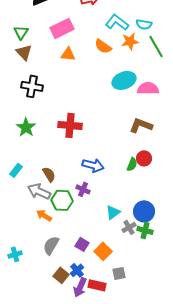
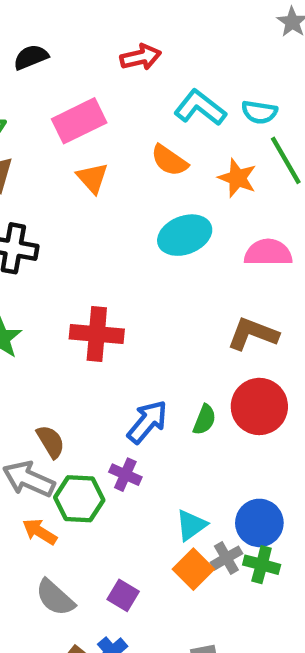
orange star: (130, 41) -> (237, 178), moved, turned 30
orange triangle: (68, 54) -> (92, 178), turned 42
cyan ellipse: (124, 80) -> (185, 235), moved
red circle: (144, 158) -> (259, 406), size x1.6
green semicircle: (132, 164) -> (204, 420), moved
blue arrow: (93, 165) -> (147, 422), turned -65
gray semicircle: (51, 245) -> (55, 598), turned -78
orange square: (103, 251) -> (193, 569), moved

